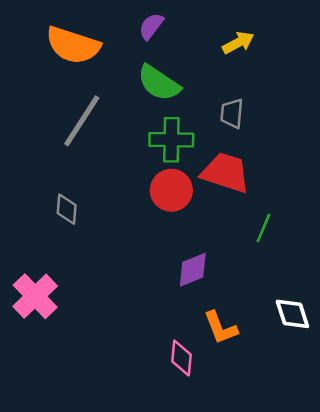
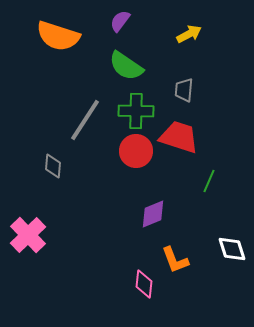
gray line: (82, 121) -> (85, 120), moved

